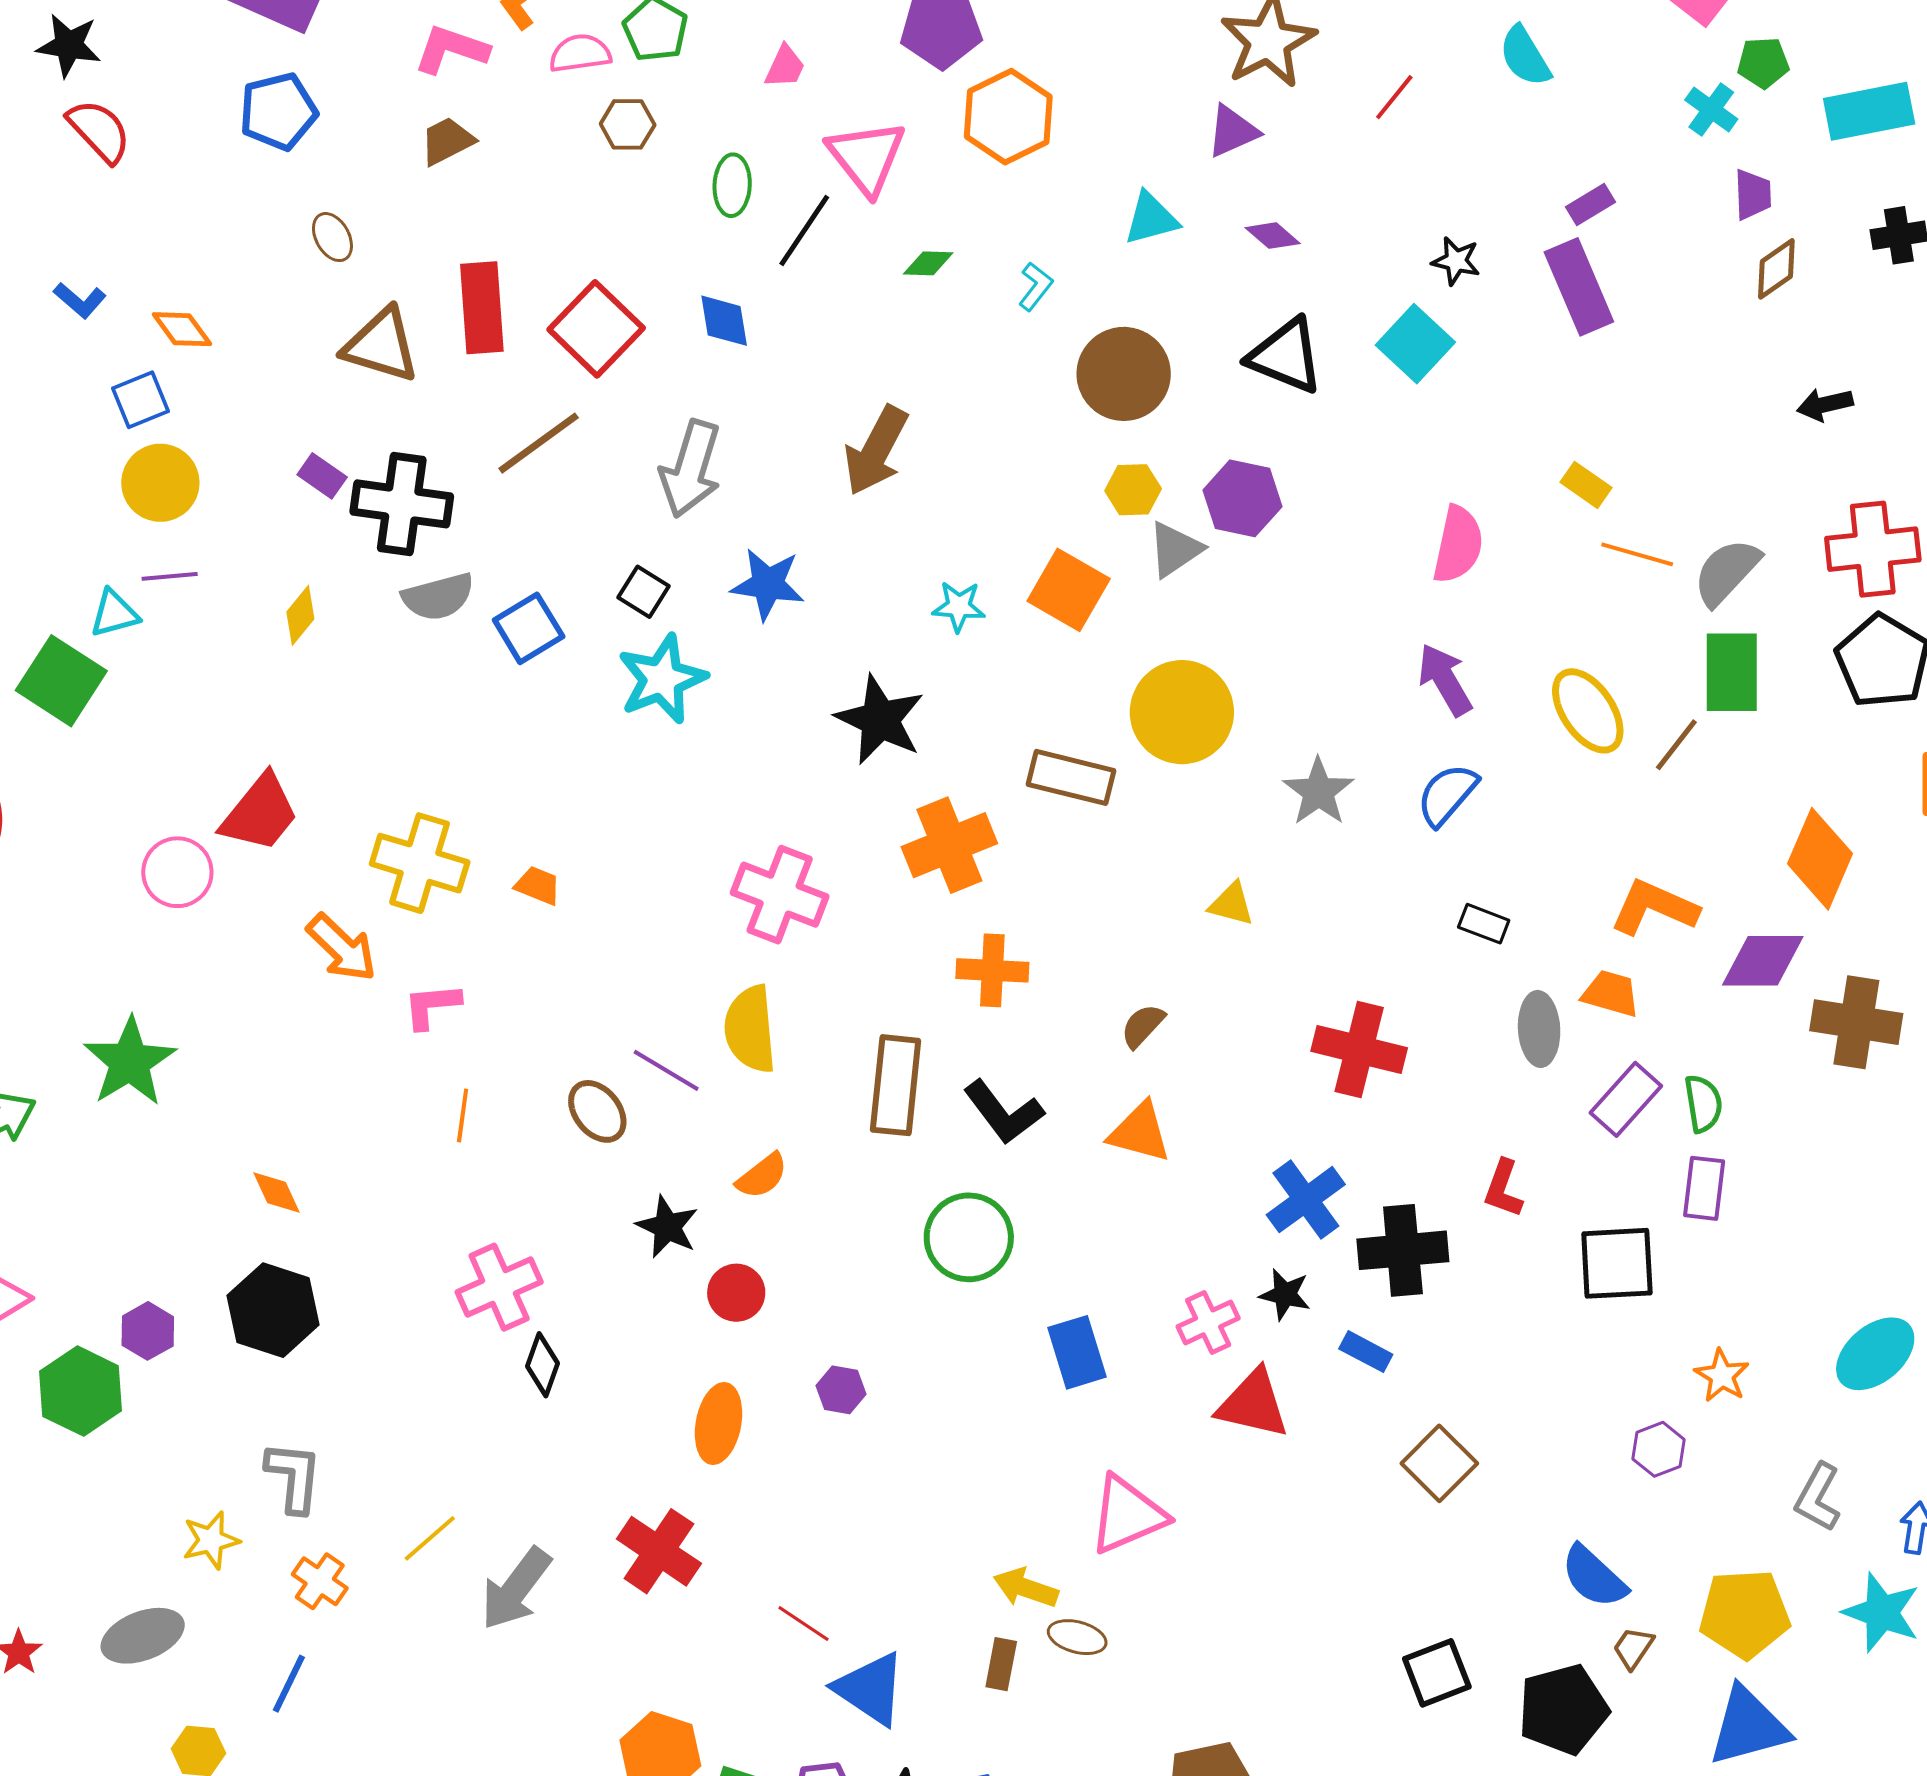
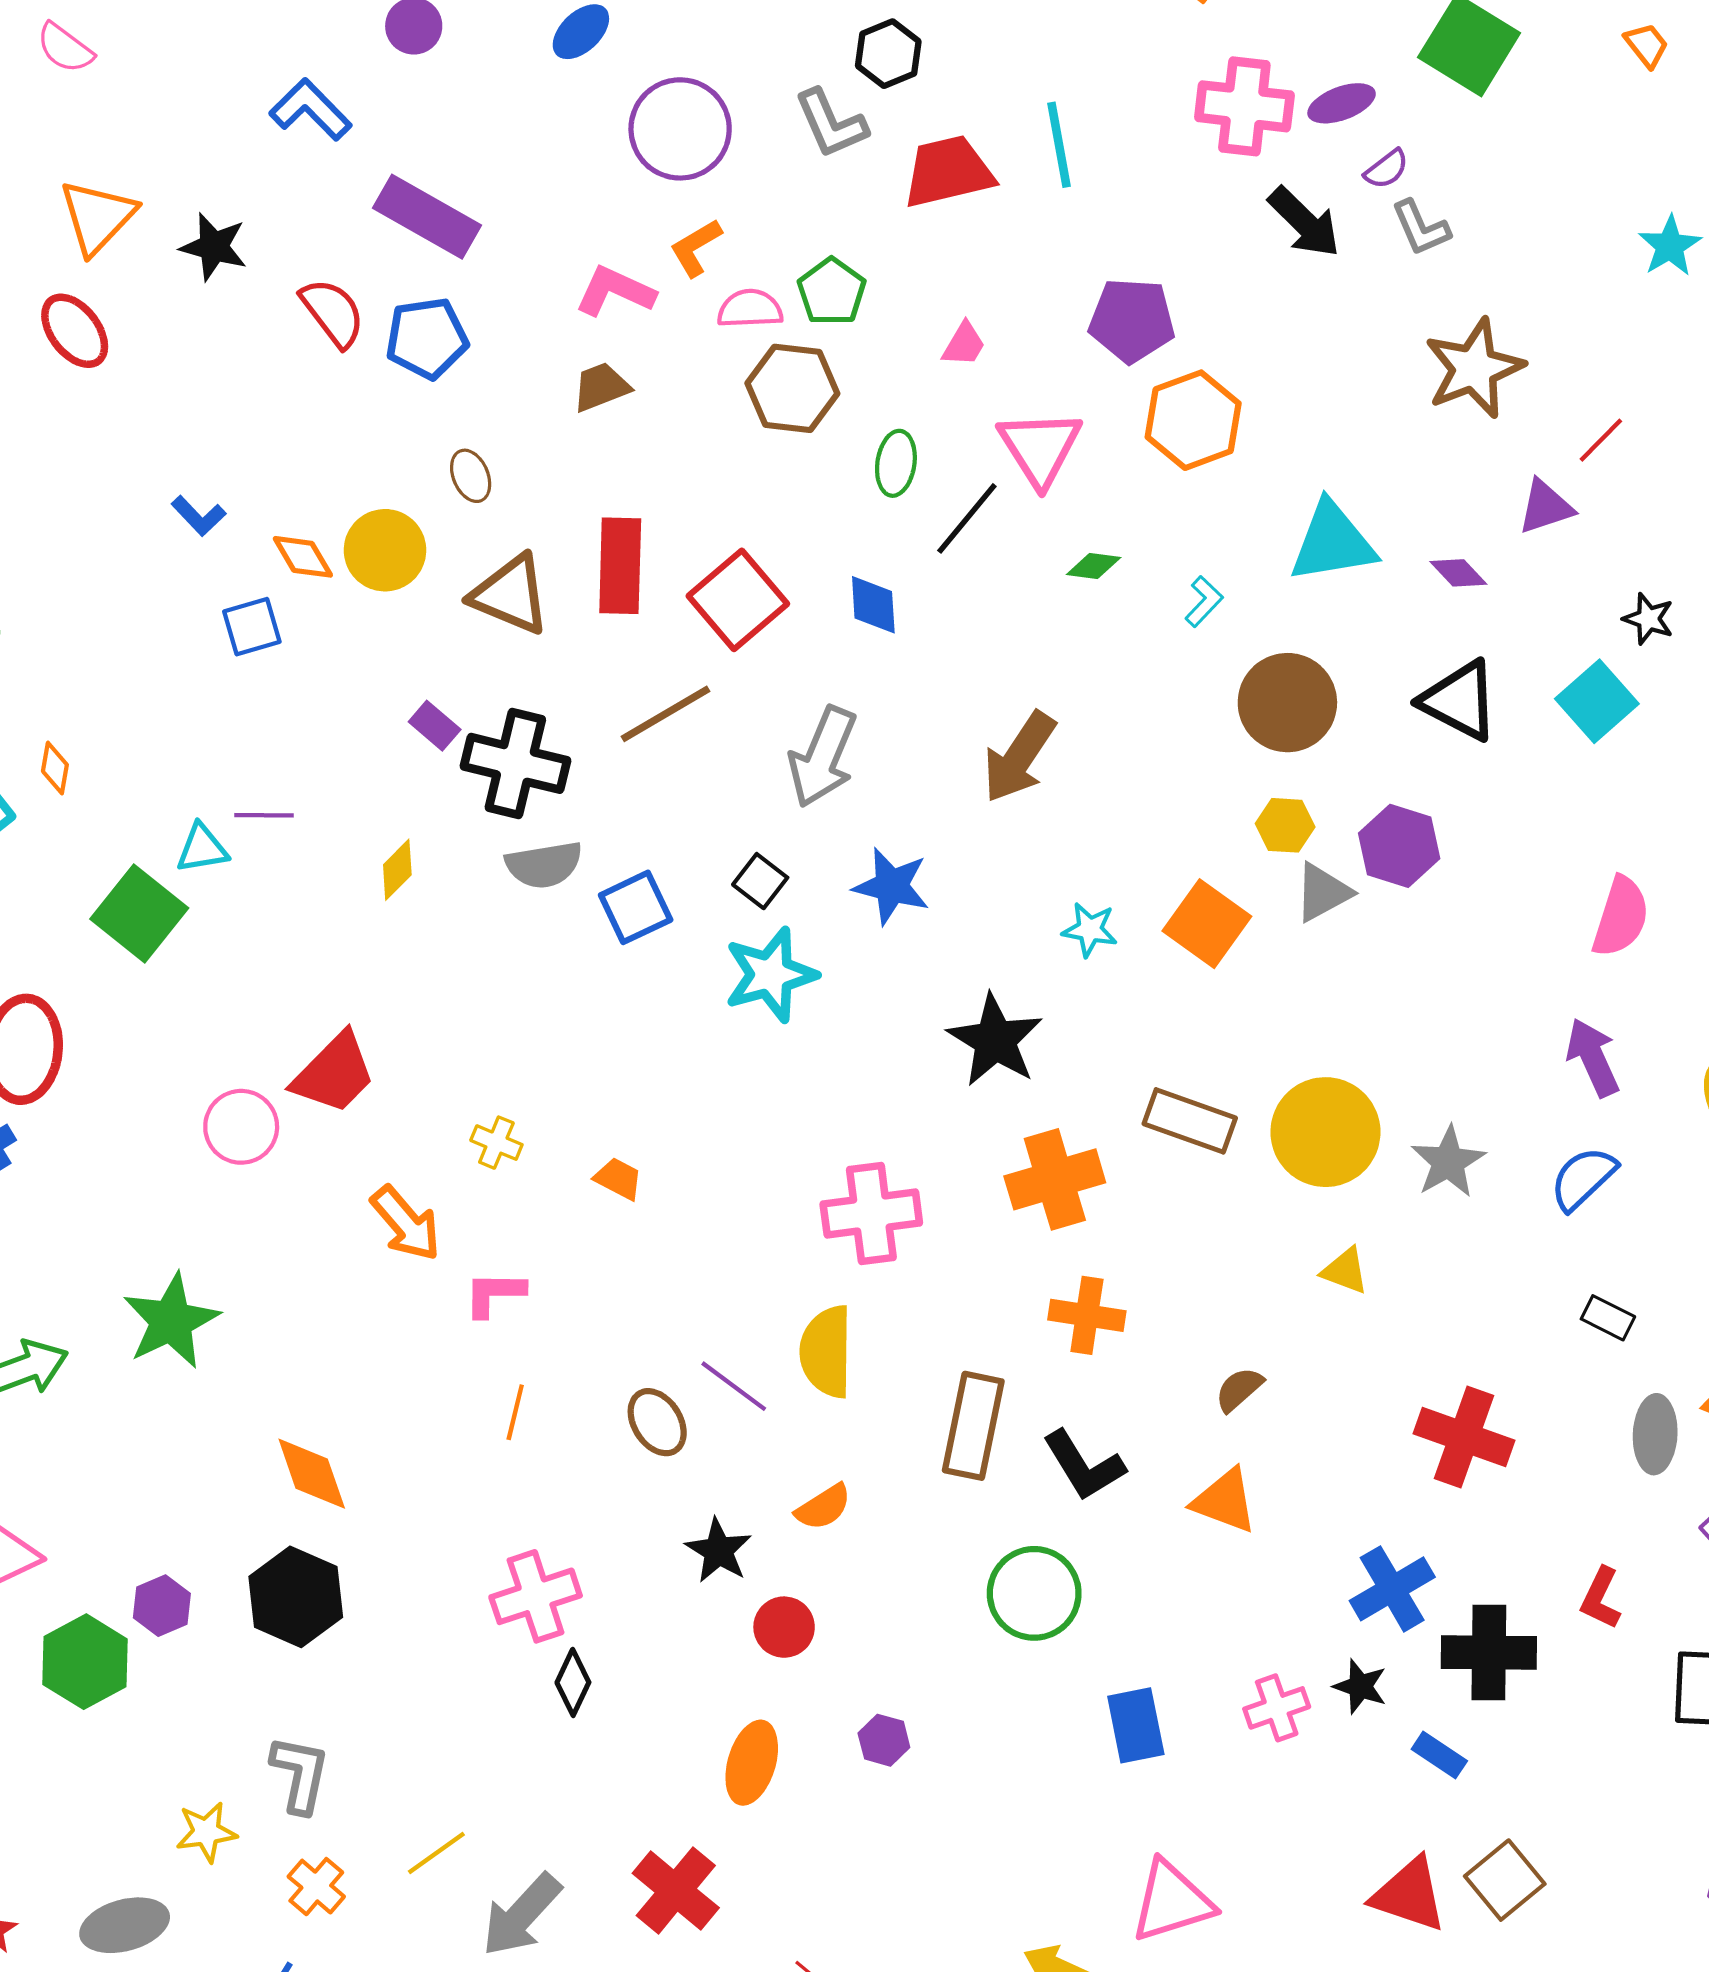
brown hexagon: (628, 124) -> (792, 388), size x1.6
red semicircle: (99, 131) -> (333, 313), moved
purple triangle: (1233, 131) -> (1545, 507), moved
cyan triangle: (1151, 219) -> (1332, 542), size x1.5
yellow circle: (160, 483) -> (385, 550), moved
yellow circle: (1182, 712) -> (1325, 1132), moved
yellow cross: (420, 863) -> (496, 1143), size x0.5
pink cross: (780, 895) -> (871, 1213), turned -34
orange diamond: (277, 1192) -> (312, 1474), size x1.5
red triangle: (1253, 1404) -> (1409, 1895), moved

